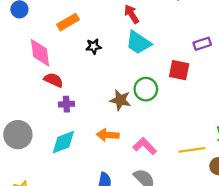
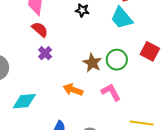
purple cross: (66, 104) -> (45, 53), turned 32
cyan diamond: (63, 142) -> (24, 101), moved
pink L-shape: (145, 146) -> (111, 92), moved

